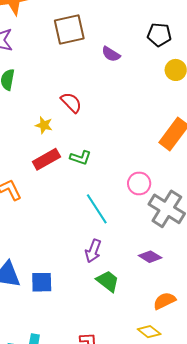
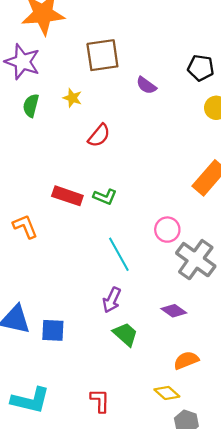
red semicircle: (71, 103) -> (99, 136), turned 80
yellow star: (44, 125) -> (72, 98), moved
red rectangle: (46, 159) -> (67, 196), turned 44

